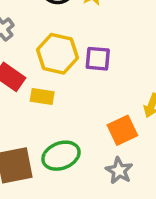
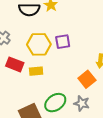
gray star: (119, 171) -> (82, 103), moved

